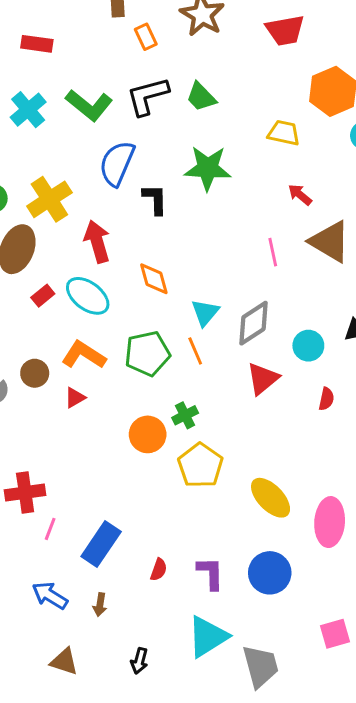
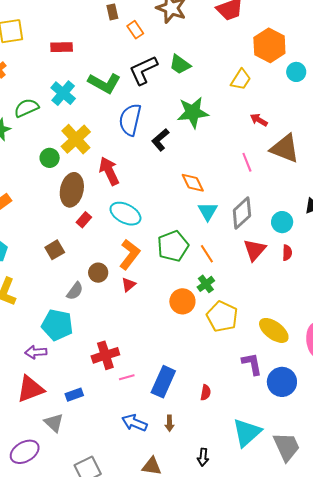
yellow trapezoid: (284, 133) -> (241, 79), turned 120
yellow cross: (49, 199) -> (76, 139), moved
black L-shape: (155, 199) -> (160, 140), turned -120
red arrow: (97, 242) -> (109, 171), moved
orange diamond: (154, 279) -> (193, 183), moved
red rectangle: (43, 296) -> (84, 220), moved
orange line: (195, 351) -> (207, 254), moved
orange L-shape: (84, 355) -> (130, 254), turned 104
red semicircle: (326, 399) -> (287, 253), moved
pink line: (50, 529) -> (127, 377), turned 63
purple L-shape: (210, 573) -> (252, 364), moved

